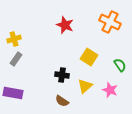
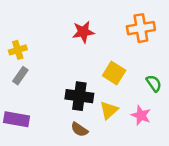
orange cross: (110, 22) -> (141, 28), turned -35
red star: (65, 25) -> (83, 32), turned -30
black cross: (62, 75) -> (79, 96), size x1.5

